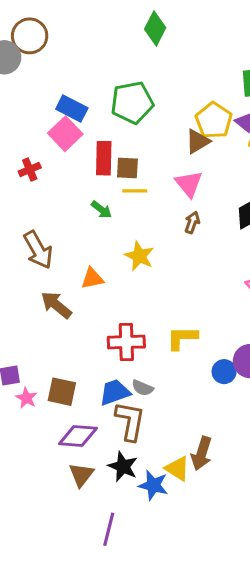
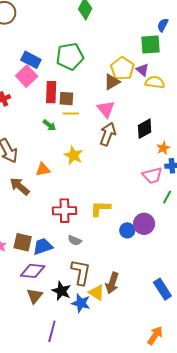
brown arrow: (192, 222) -> (108, 134), size x1.6
blue trapezoid: (115, 392) -> (43, 247), moved
brown L-shape: (130, 421) -> (81, 272), moved

